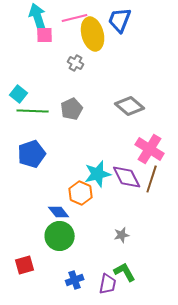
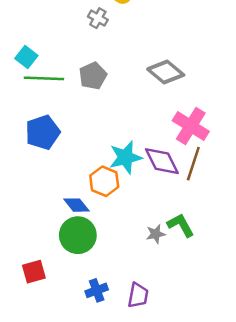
green L-shape: (125, 272) -> (181, 225), moved

